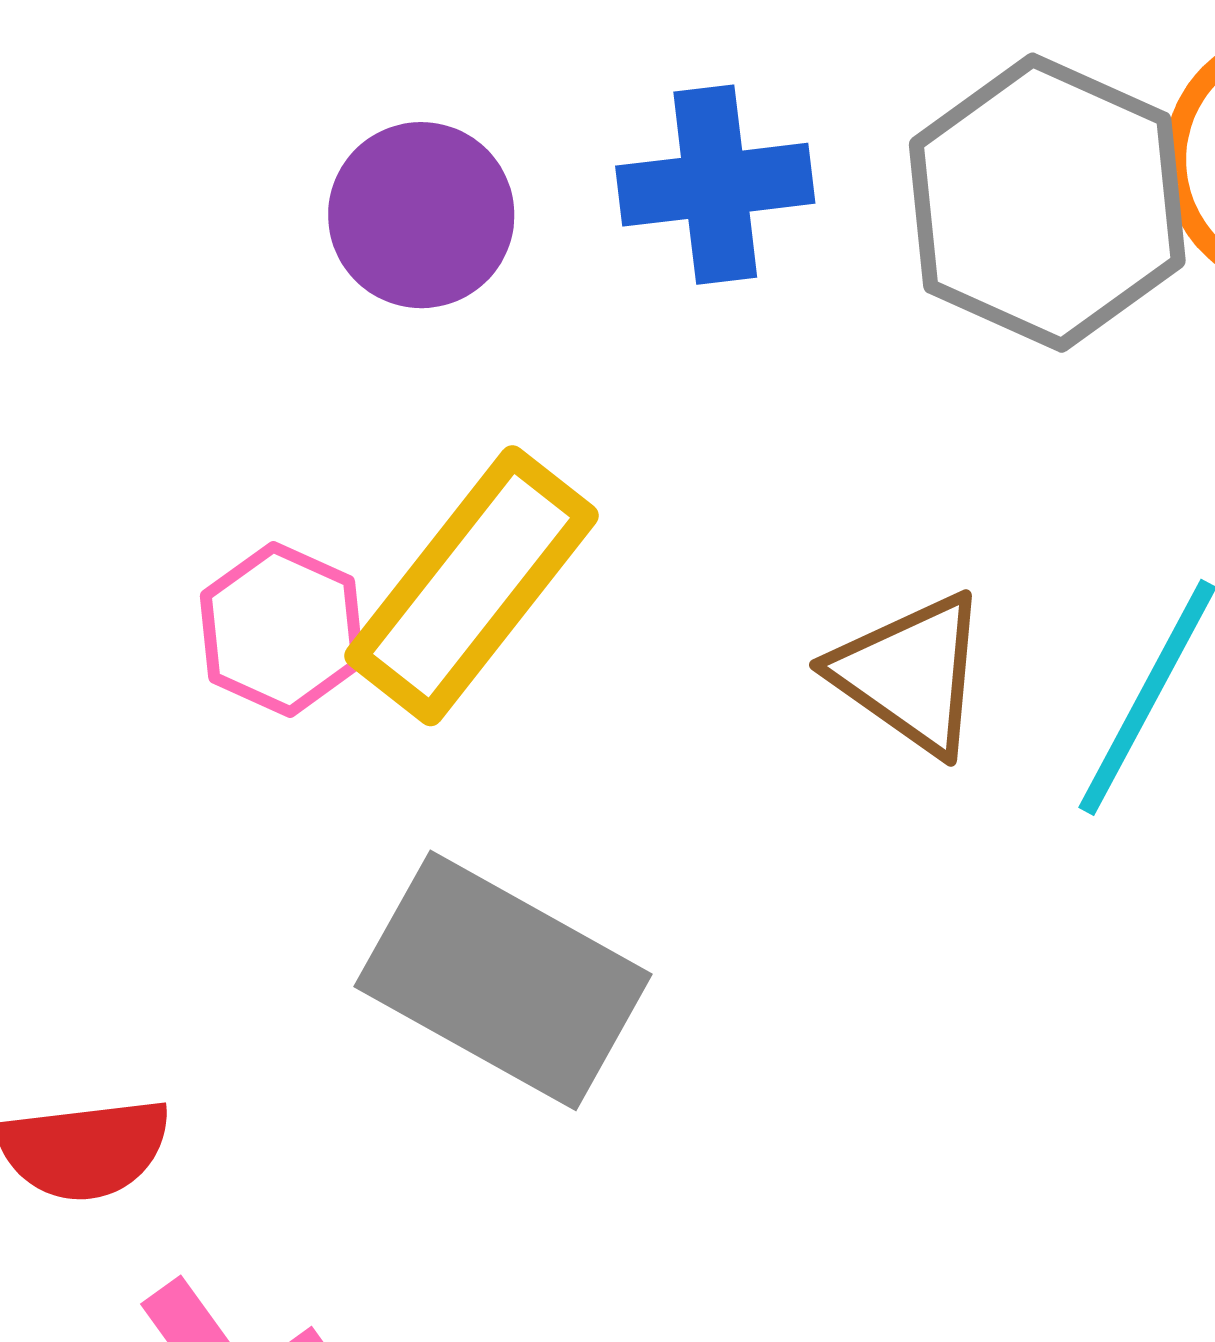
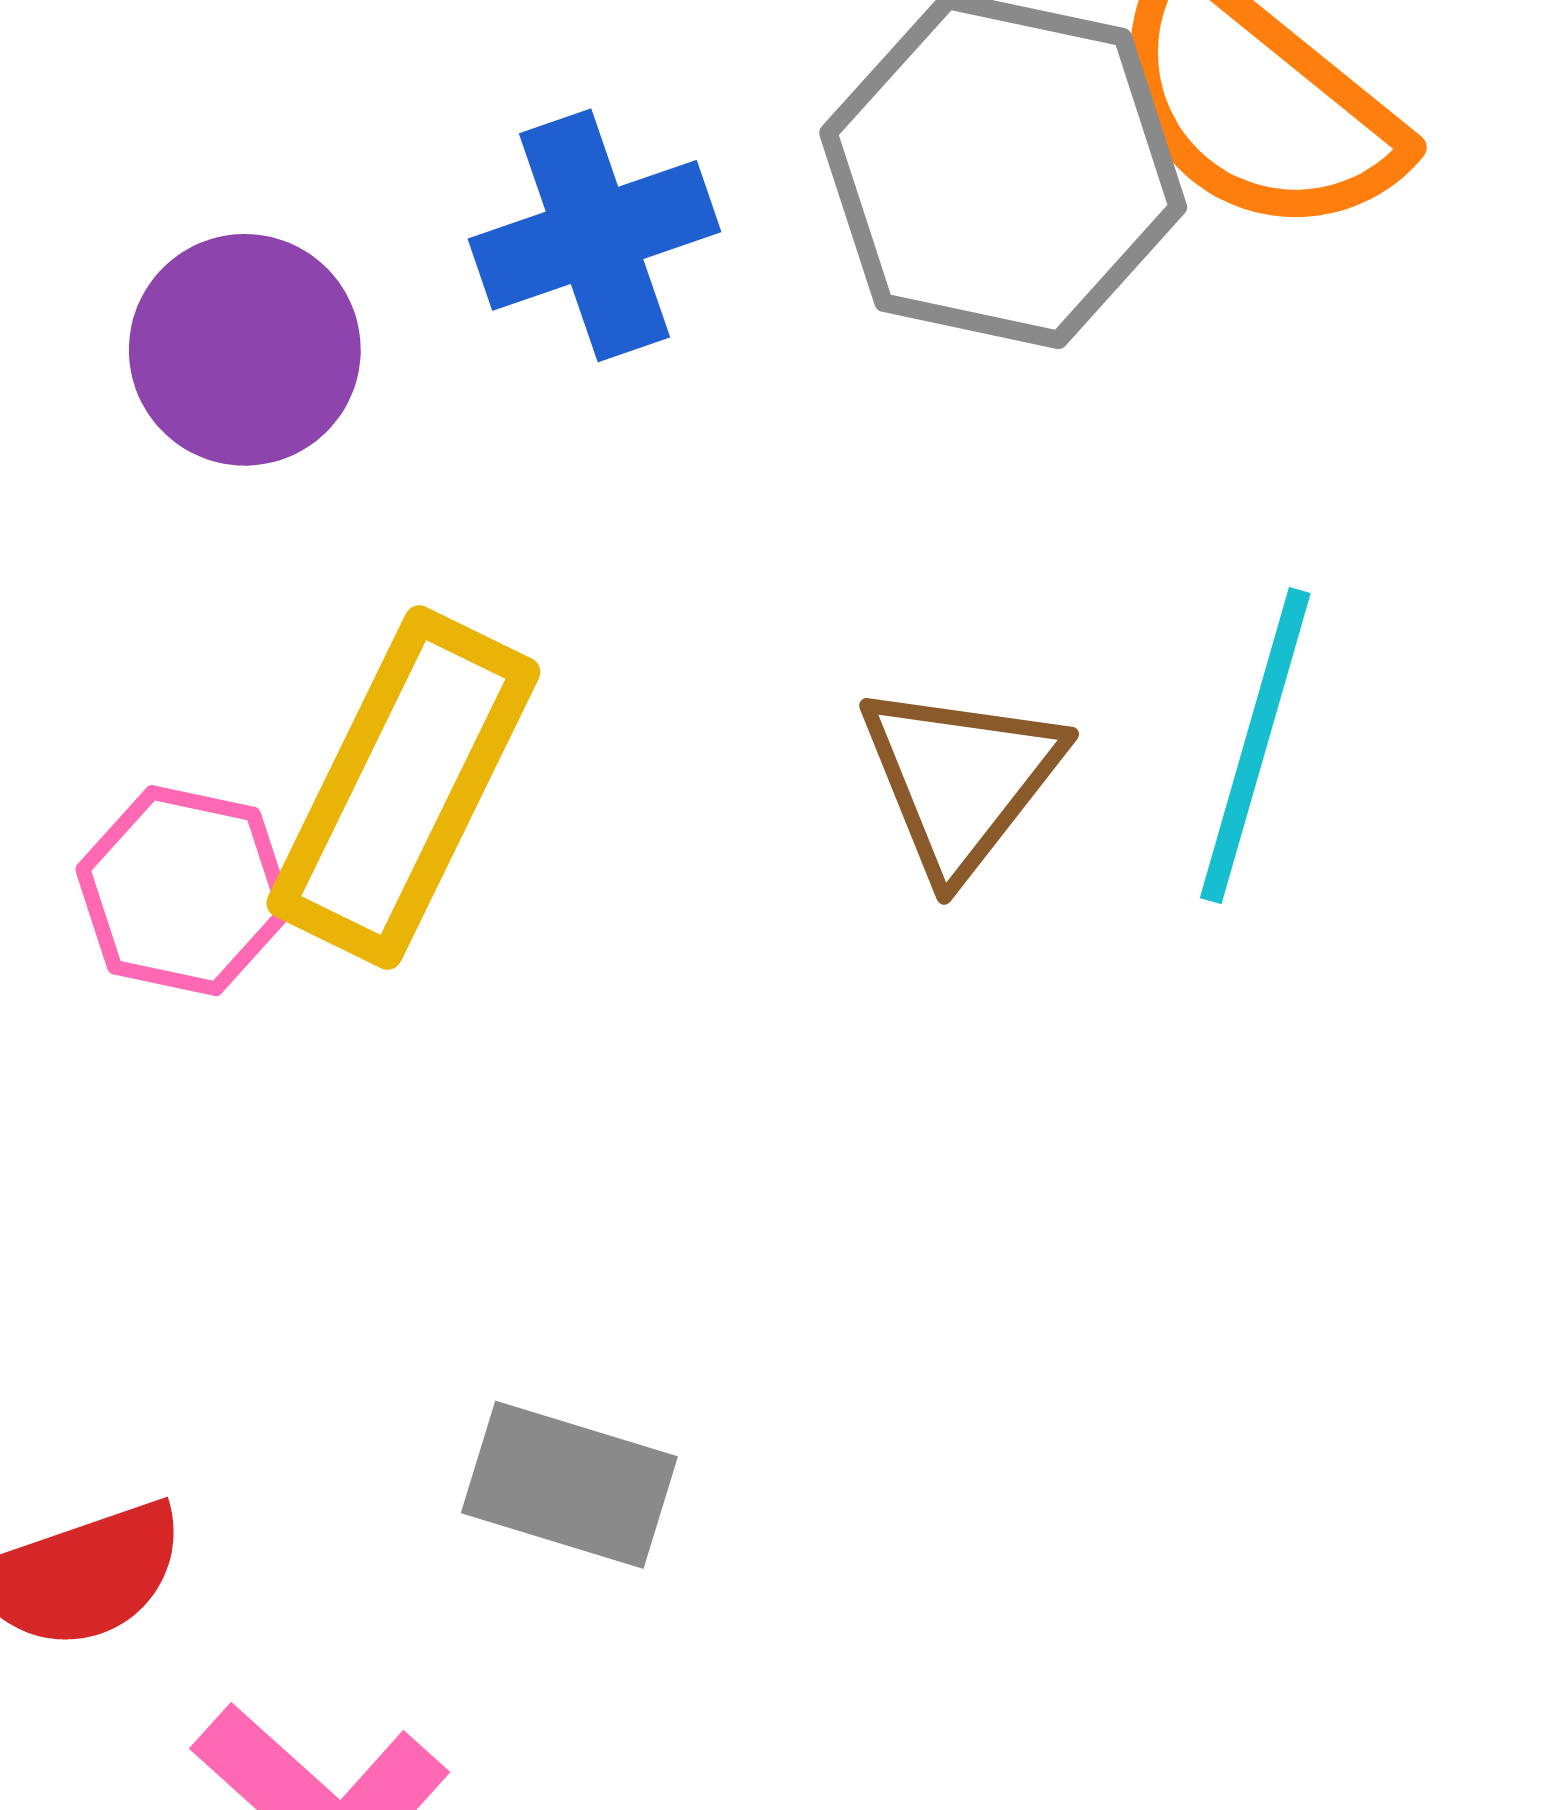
brown triangle: (911, 674) -> (961, 779), turned 45
gray rectangle: (503, 980) -> (569, 1485), moved, size x0.6

